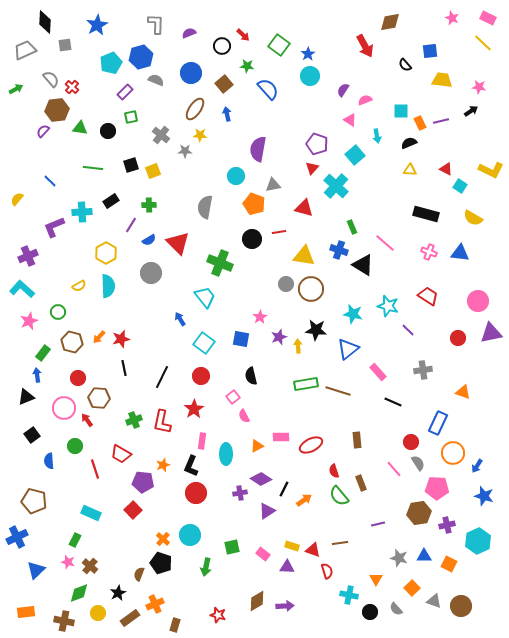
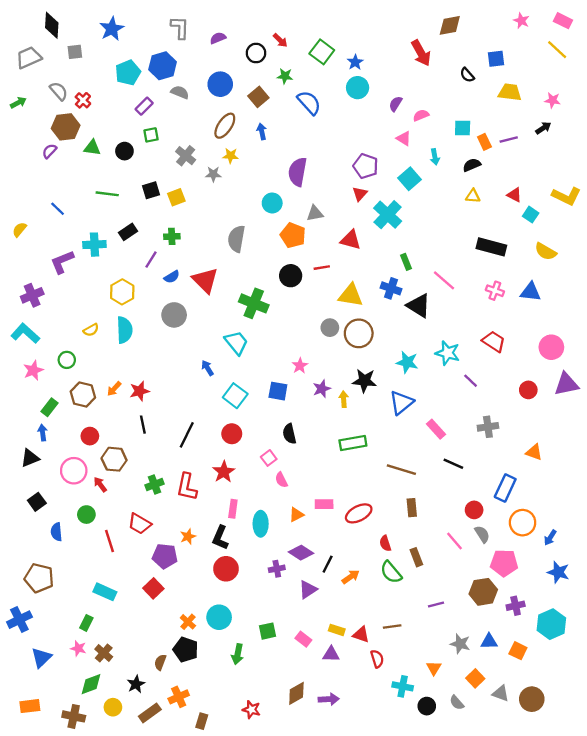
brown line: (338, 391) -> (401, 470), moved

